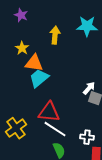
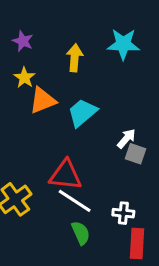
purple star: (21, 15) -> (23, 41), moved
orange triangle: (34, 63) -> (43, 100), turned -30
cyan trapezoid: (39, 78) -> (82, 113), moved

